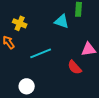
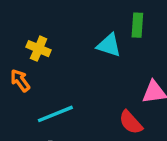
cyan line: (41, 53) -> (55, 114), moved

